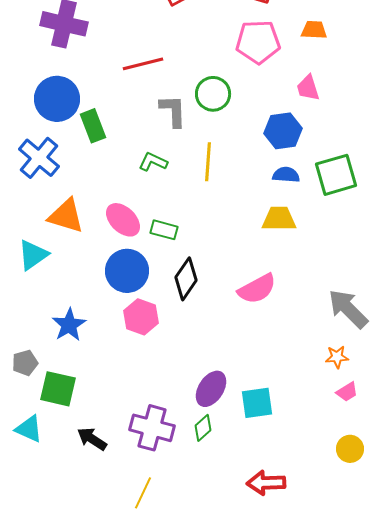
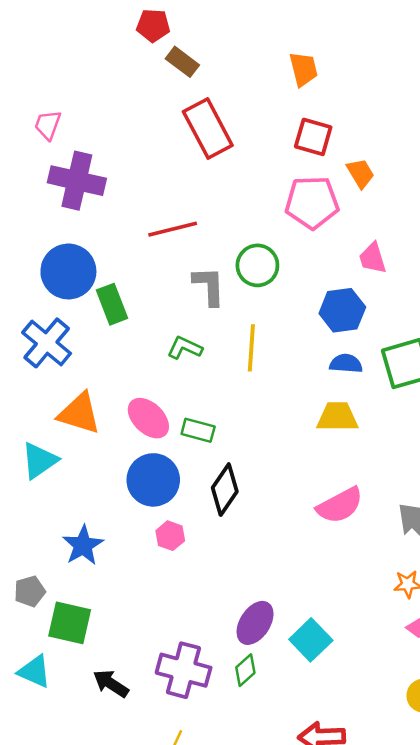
orange trapezoid: (314, 30) -> (360, 173), moved, turned 56
pink semicircle: (257, 289) -> (340, 505), moved
pink hexagon: (141, 317) -> (170, 536), size x0.7
cyan square: (257, 403) -> (311, 640), turned -36

